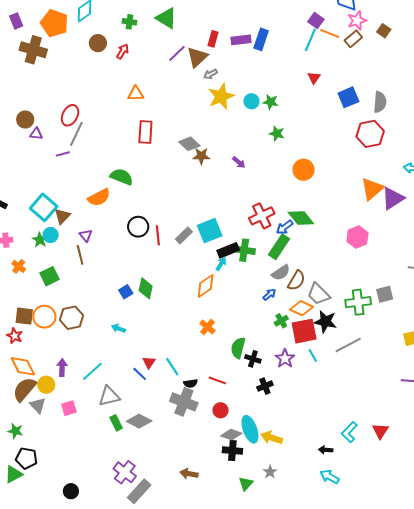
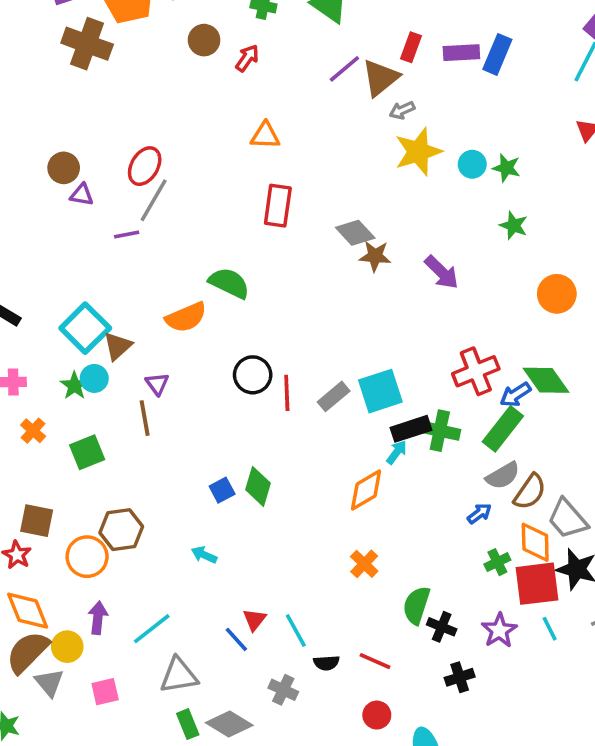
purple arrow: (239, 162) -> (442, 272), size x1.5
orange diamond: (301, 308) -> (535, 542), turned 60
orange circle: (44, 317) -> (87, 557), moved
gray cross: (184, 402) -> (283, 690), moved, size x0.6

